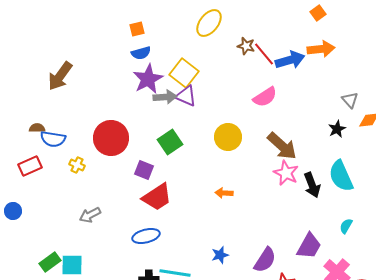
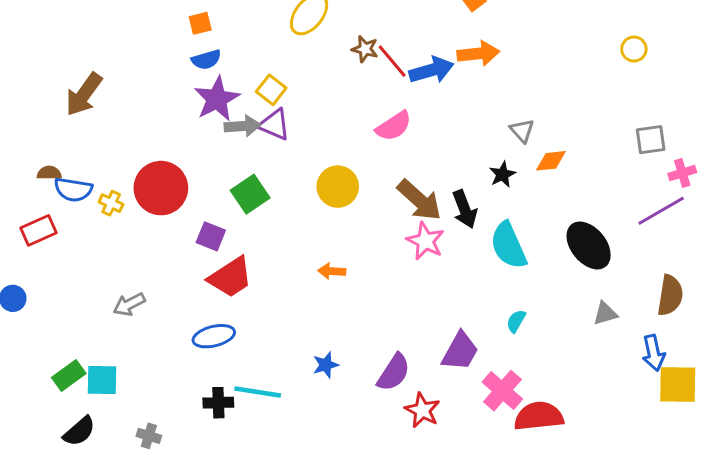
yellow square: (184, 73) -> (271, 90), size x0.7
yellow cross: (77, 165) -> (111, 203), moved
black arrow: (312, 185) -> (465, 209), moved

